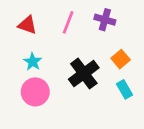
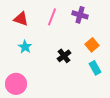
black cross: (84, 74) -> (64, 56), size x0.6
pink circle: (35, 92) -> (16, 84), moved

